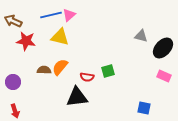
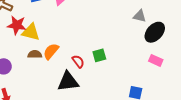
gray triangle: (141, 36) -> (140, 16), moved
yellow triangle: (60, 37) -> (31, 32), moved
red semicircle: (87, 77) -> (78, 61), turned -136

